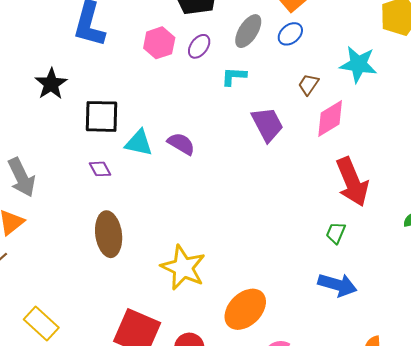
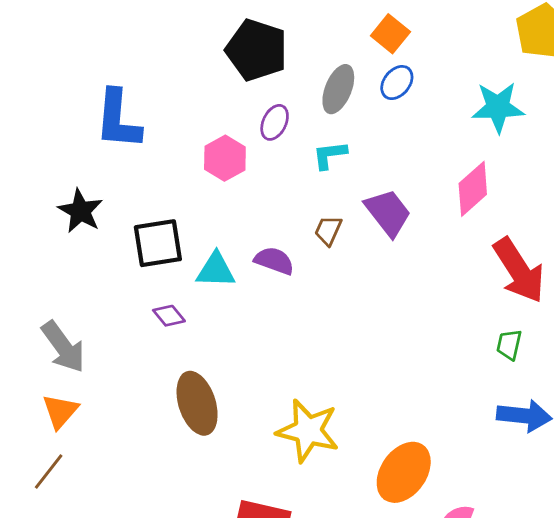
pink hexagon: (159, 43) -> (225, 158), moved
brown trapezoid: (308, 84) -> (328, 230), moved

